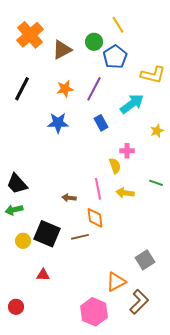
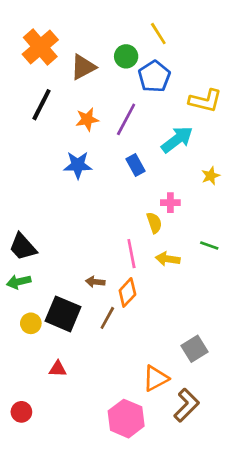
black line: (22, 89) -> (42, 105), moved
brown arrow: (69, 198) -> (95, 282), moved
orange diamond: (95, 218) -> (127, 292), turned 50
brown line: (80, 237) -> (107, 318), turned -48

